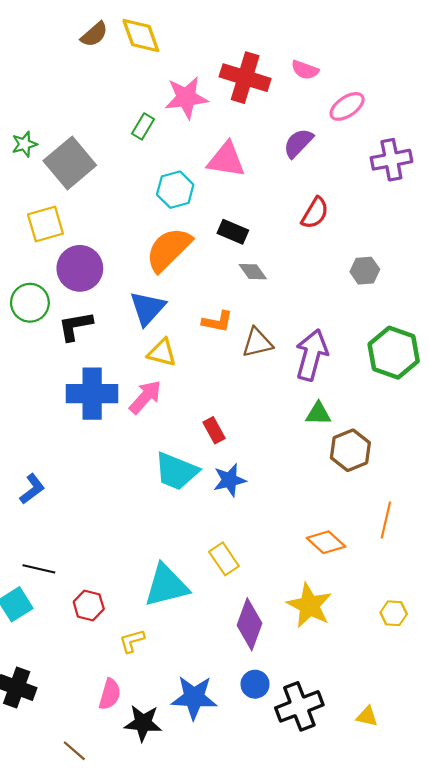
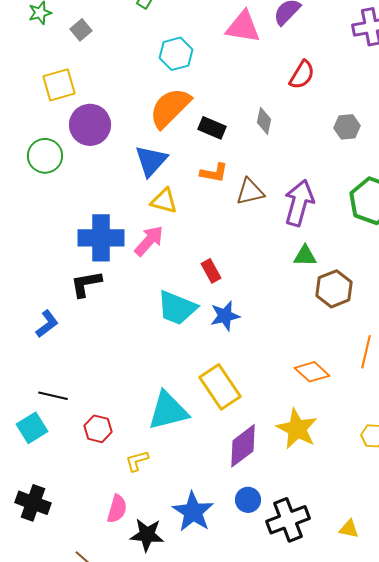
pink triangle: (226, 160) -> (243, 27), moved
gray square: (70, 163) -> (81, 30), size x0.5
black rectangle: (233, 232) -> (212, 128), moved
gray diamond: (253, 272) -> (264, 121), moved, turned 48
black L-shape: (75, 326) -> (86, 284), moved
yellow rectangle: (224, 559) -> (220, 387), size x1.5
purple diamond: (249, 624) -> (243, 446), turned 33
blue star: (194, 697) -> (193, 512), turned 30

